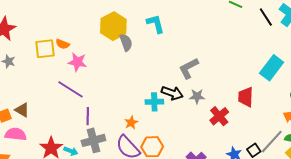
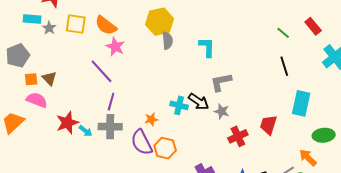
black line: (266, 17) -> (284, 66), moved
cyan L-shape: (156, 24) -> (207, 47), moved
orange semicircle: (63, 44) -> (106, 25), size x1.6
yellow square: (45, 49) -> (76, 24), moved
cyan rectangle: (272, 68) -> (301, 103), turned -40

